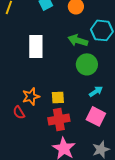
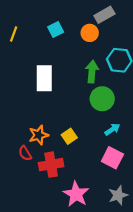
green arrow: (78, 40) -> (92, 72), turned 78
yellow square: (58, 97) -> (69, 136), turned -32
red cross: (59, 119) -> (51, 165), moved

